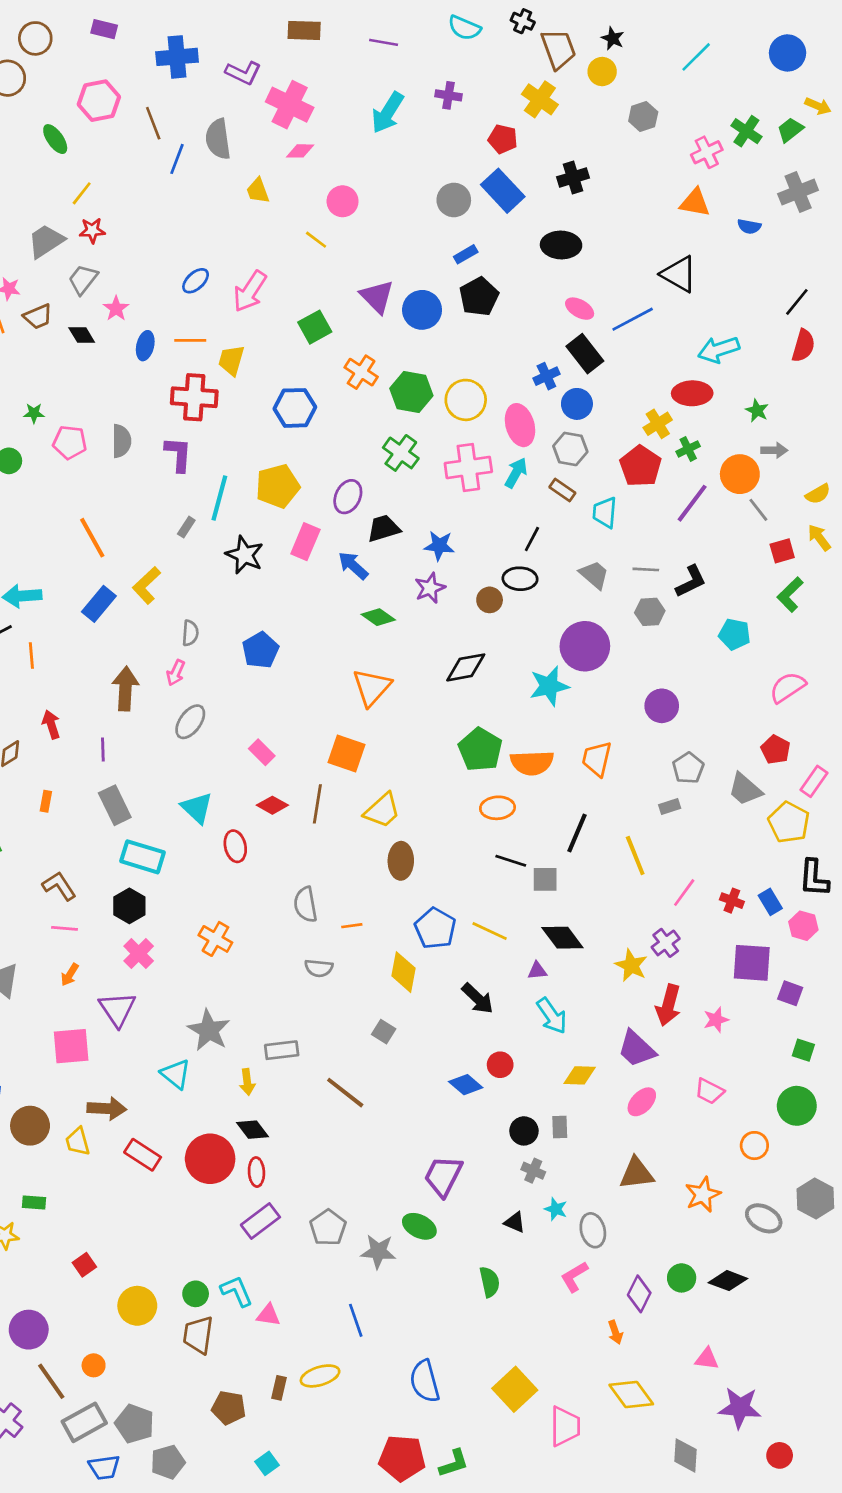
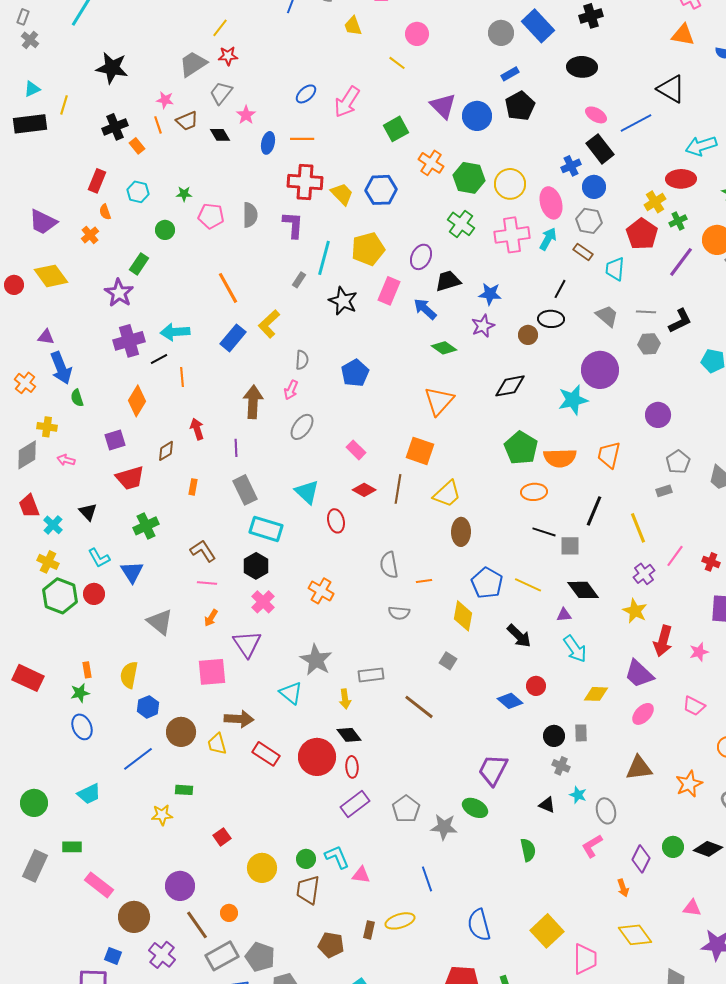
yellow trapezoid: (231, 360) -> (342, 194), moved, turned 120
purple cross: (666, 943) -> (644, 574), moved

